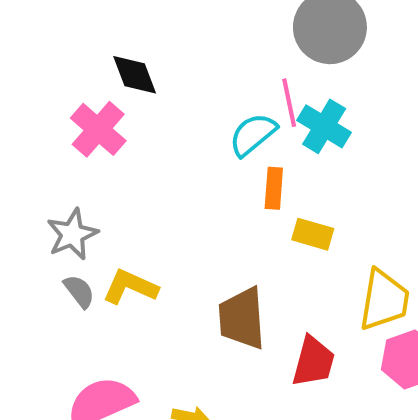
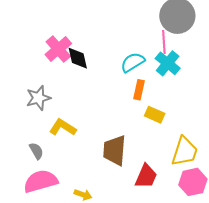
black diamond: (135, 75) -> (78, 58), moved
pink line: (289, 103) -> (164, 42), moved
gray semicircle: (79, 291) -> (36, 151), moved

